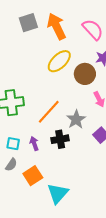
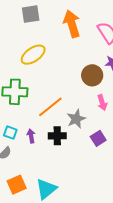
gray square: (28, 23) -> (31, 14), moved
yellow ellipse: (59, 61) -> (33, 55), moved
orange square: (33, 176) -> (17, 185), moved

